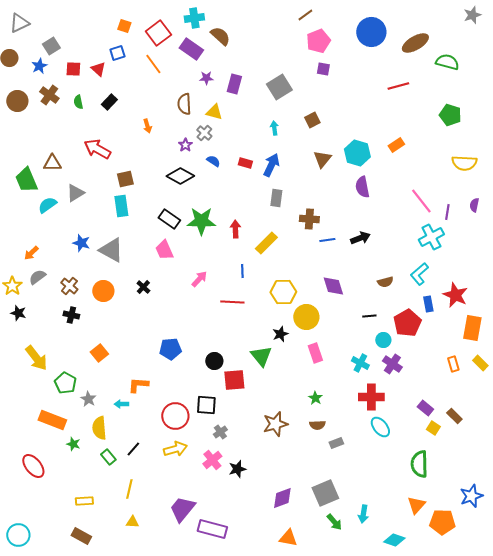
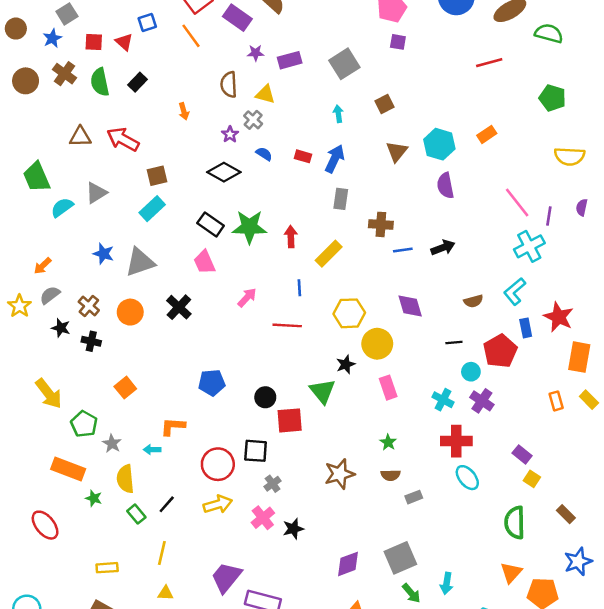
purple rectangle: (234, 84) -> (290, 60), turned 60
green semicircle: (78, 102) -> (100, 82), size x1.6
brown triangle: (52, 163) -> (80, 137), moved
cyan rectangle: (121, 206) -> (152, 209), turned 55
gray triangle: (111, 250) -> (140, 262), turned -48
black cross: (143, 287) -> (179, 307), size x1.5
black star: (18, 313) -> (61, 328), moved
brown rectangle: (454, 416) -> (566, 514), moved

